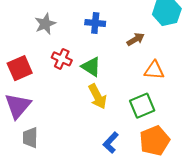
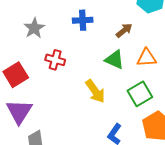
green triangle: (91, 67) -> (115, 60), moved

